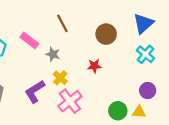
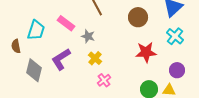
red star: (94, 66) -> (146, 52), moved, size x1.5
purple L-shape: (35, 92) -> (61, 59), moved
pink cross: (70, 101) -> (104, 80), size x0.6

